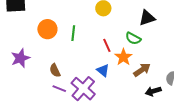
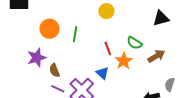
black triangle: (147, 18) -> (161, 18), moved
purple star: (20, 58) -> (37, 58), moved
brown arrow: (142, 70) -> (156, 56), moved

